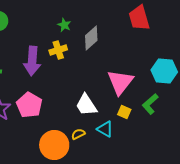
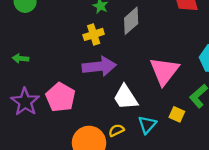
purple arrow: (32, 61) -> (99, 66), moved, turned -100
yellow square: (124, 112) -> (177, 114), moved
cyan triangle: (105, 129) -> (147, 125), turned 42

